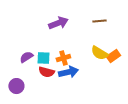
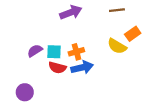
orange rectangle: (113, 56) -> (133, 34), moved
purple circle: (16, 86) -> (25, 92), moved

